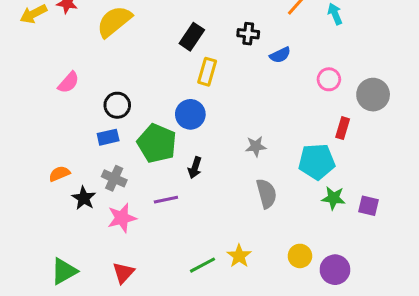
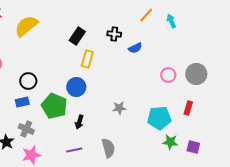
pink circle: (329, 79) -> (168, 75), moved
red rectangle: (343, 128) -> (188, 108), moved
gray semicircle: (266, 194) -> (108, 148), moved
purple line: (166, 200) -> (74, 150), moved

